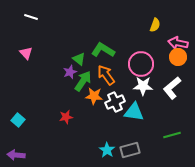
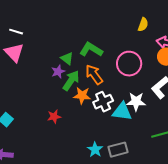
white line: (31, 17) -> (16, 32), moved
pink triangle: (26, 53) -> (14, 53), size x1.5
white star: (143, 86) -> (136, 102), moved

